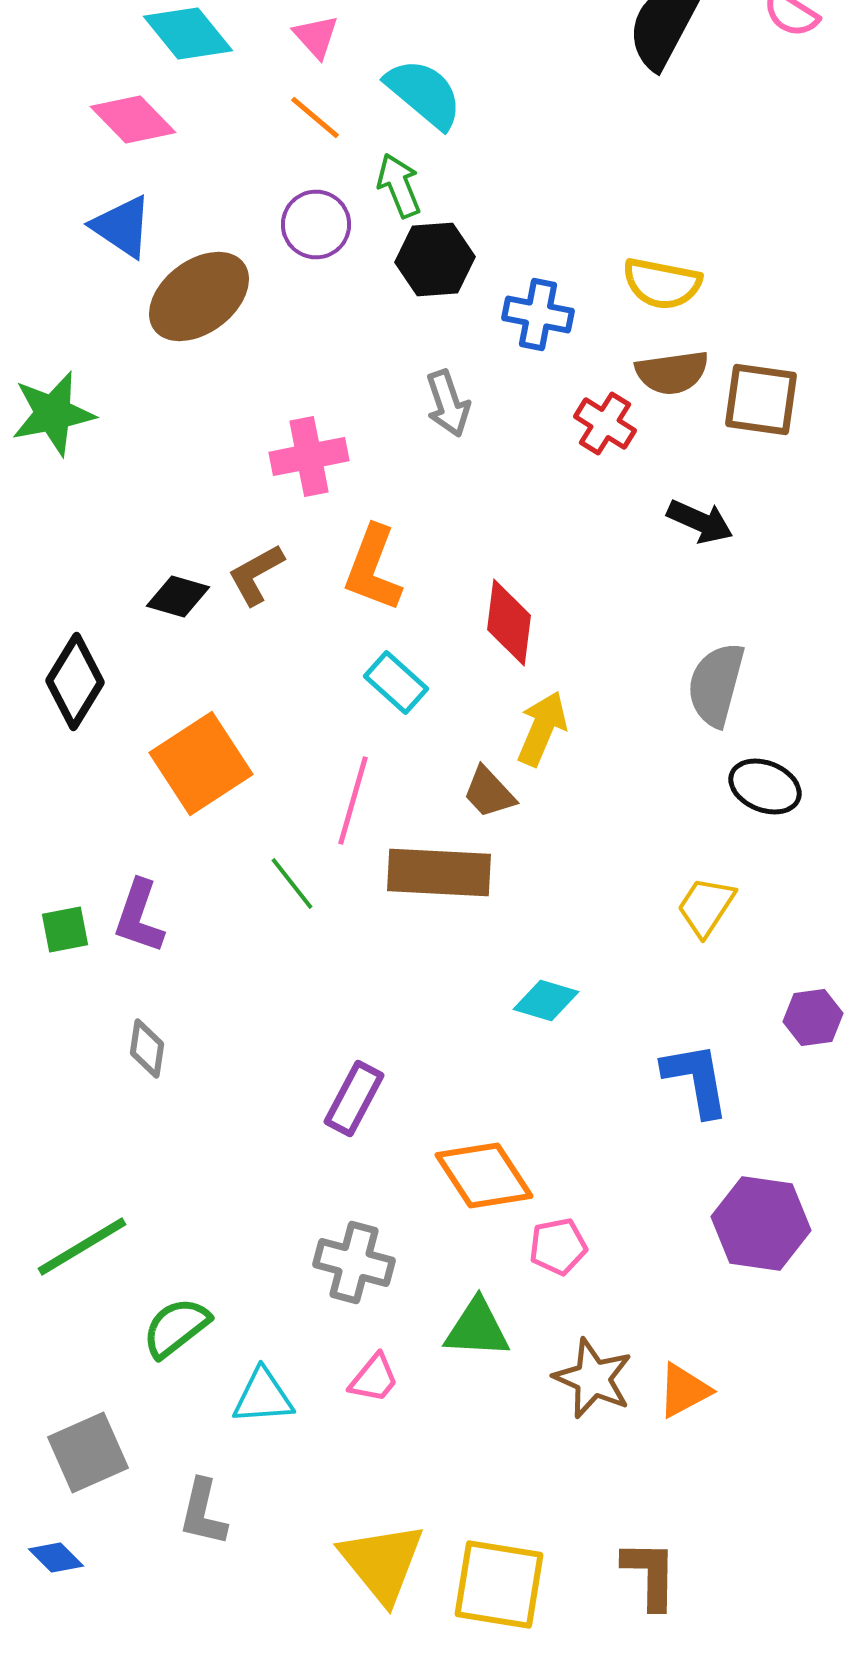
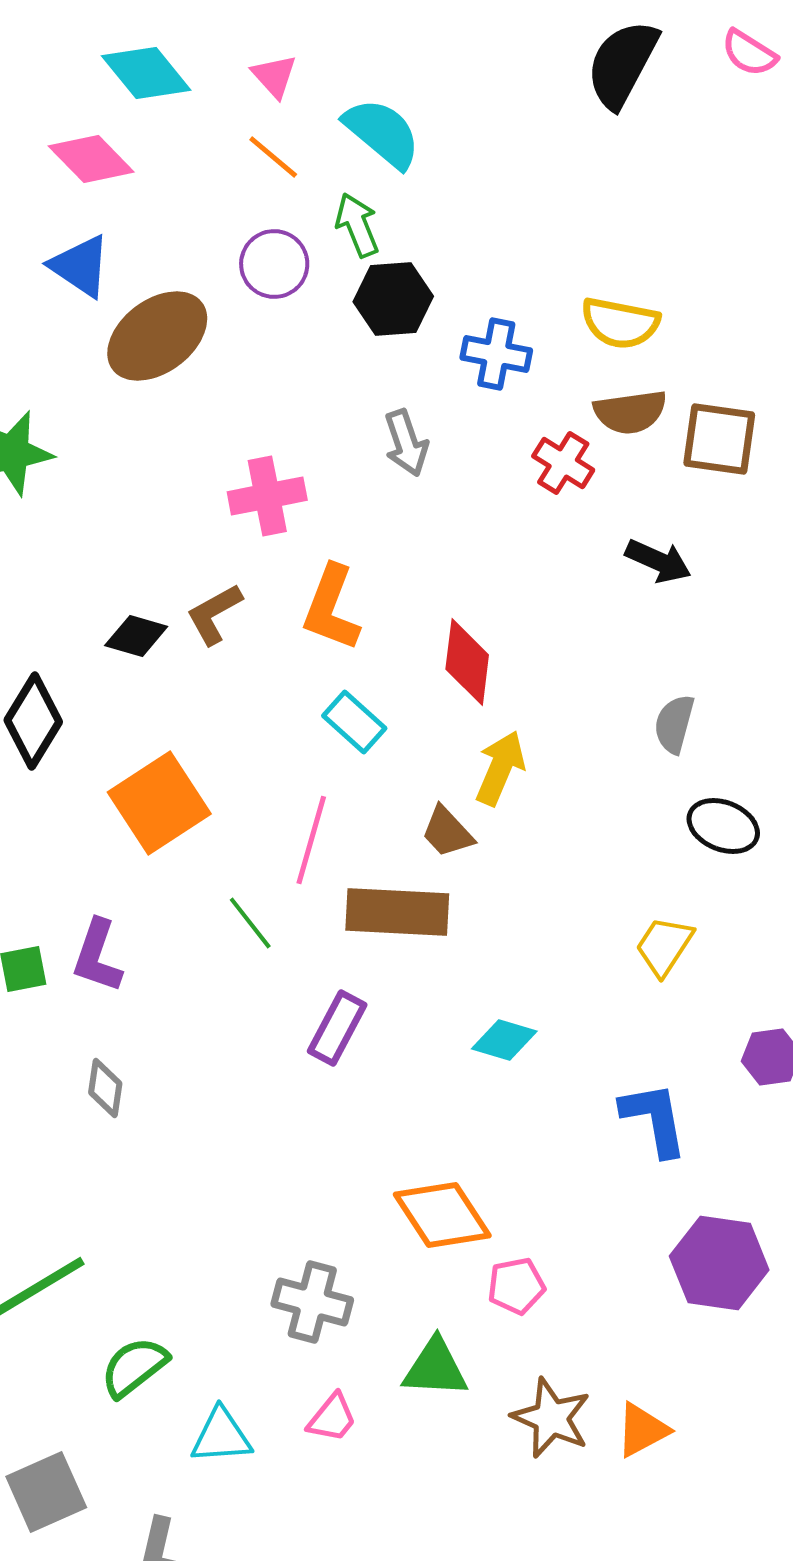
gray semicircle: (716, 684) -> (674, 724), size x0.7
purple rectangle: (354, 1098) -> (337, 1028), moved

